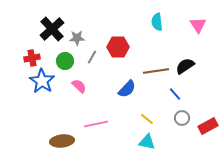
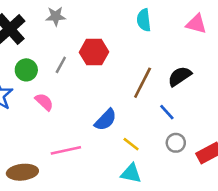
pink triangle: (198, 25) -> (196, 24), turned -42
gray star: (77, 38) -> (56, 16), moved
brown line: (156, 71) -> (143, 83), turned -55
blue semicircle: (127, 89) -> (106, 120), moved

